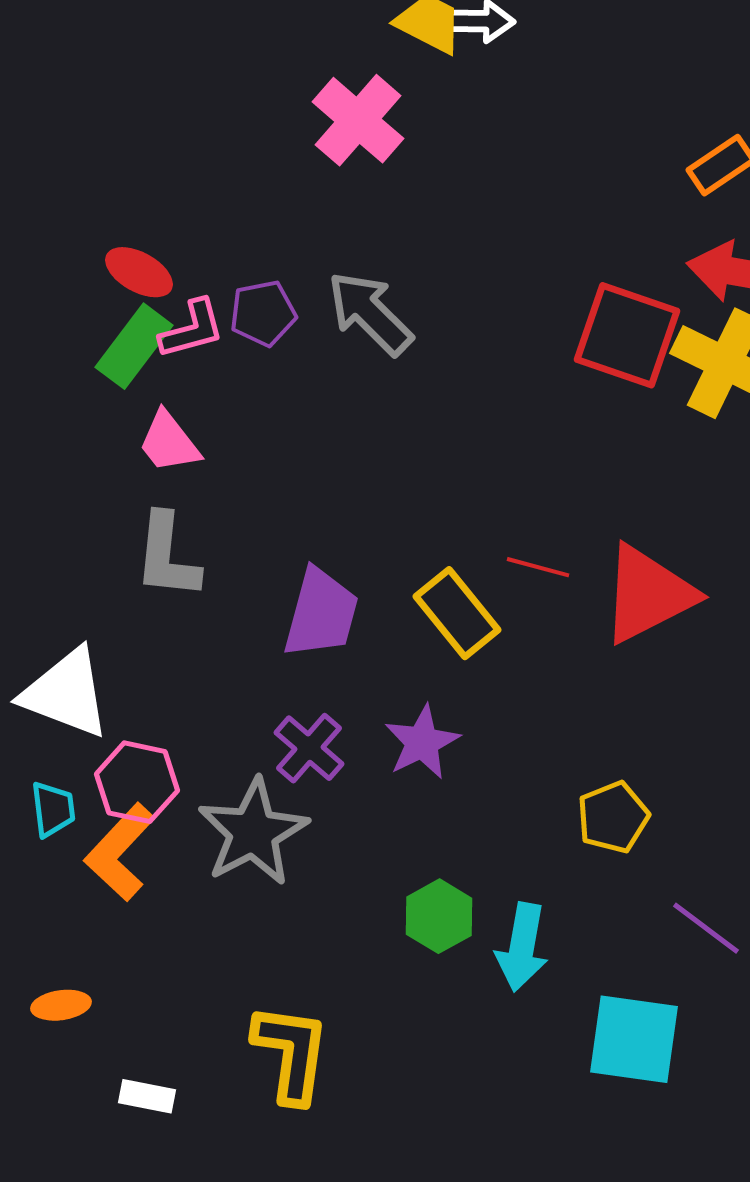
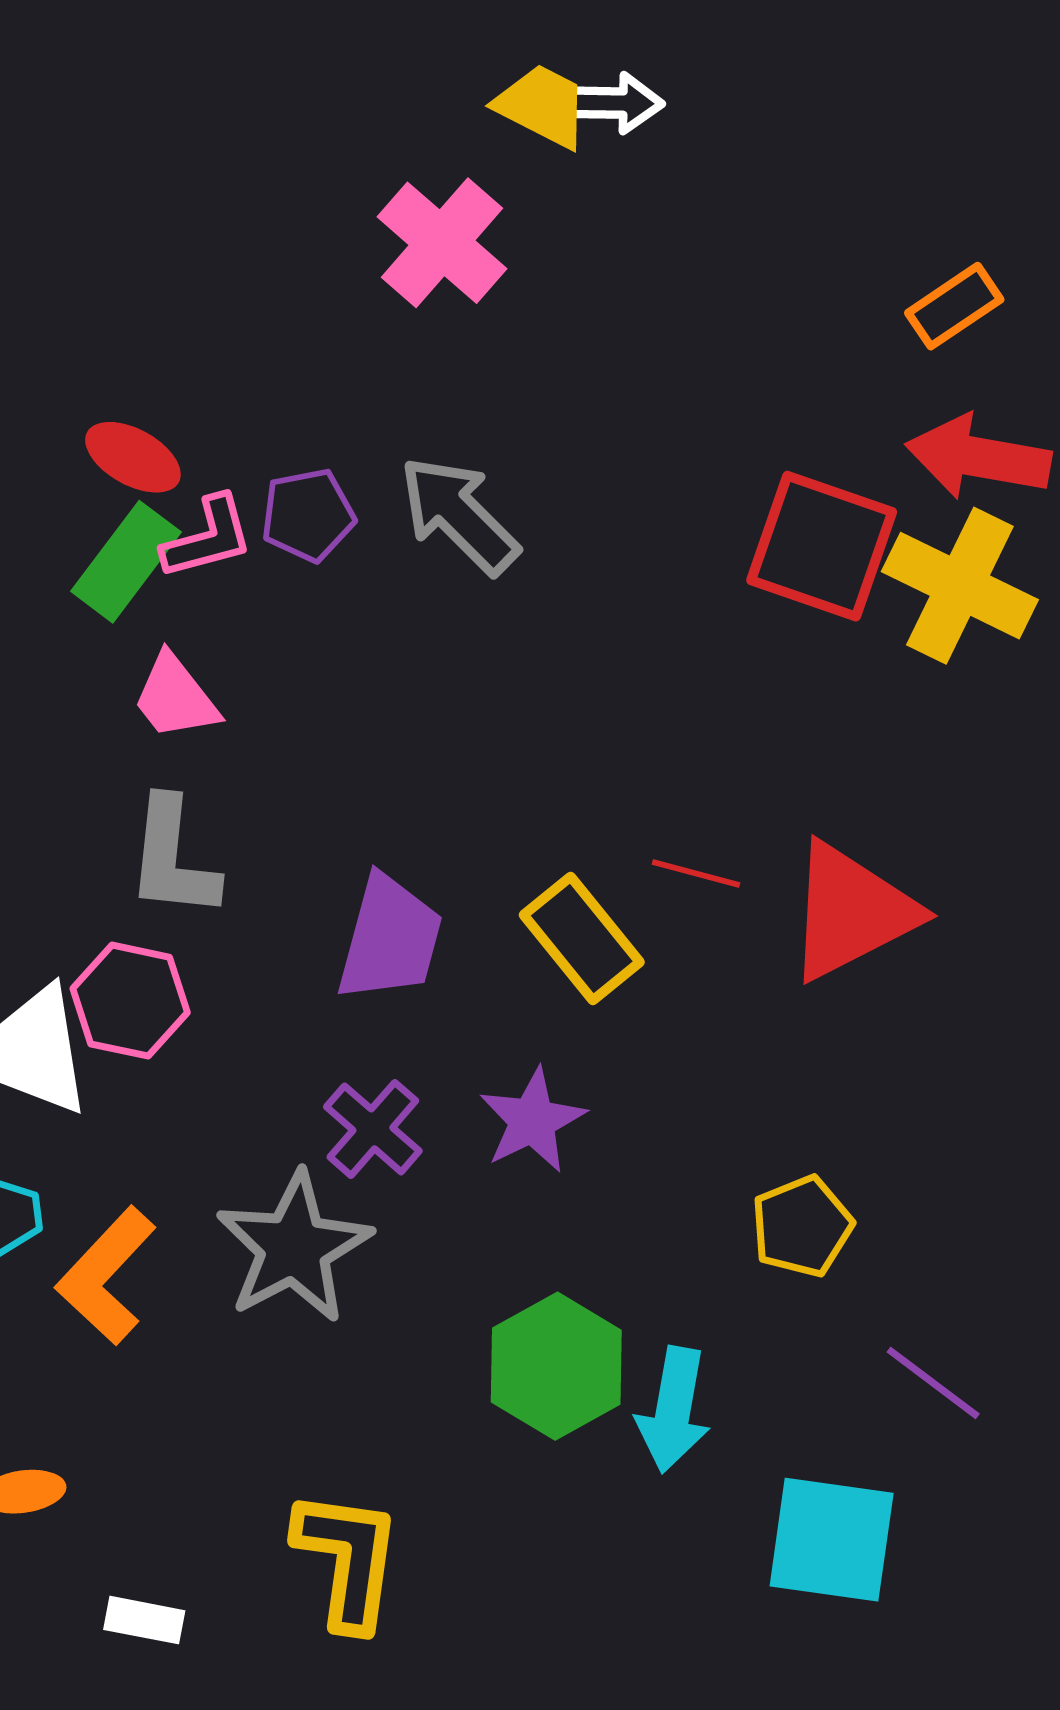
pink hexagon: (137, 782) -> (130, 1001), moved
green hexagon: (439, 916) -> (556, 1366), size x1.4

